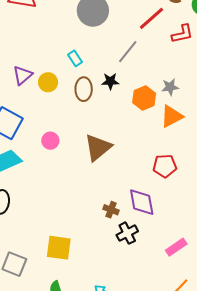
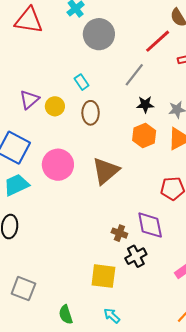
black star: (110, 81) -> (145, 104), moved
orange hexagon: (144, 98) -> (144, 135), moved
pink circle: (50, 141) -> (58, 165), size x1.8
yellow square: (59, 248) -> (103, 276), moved

